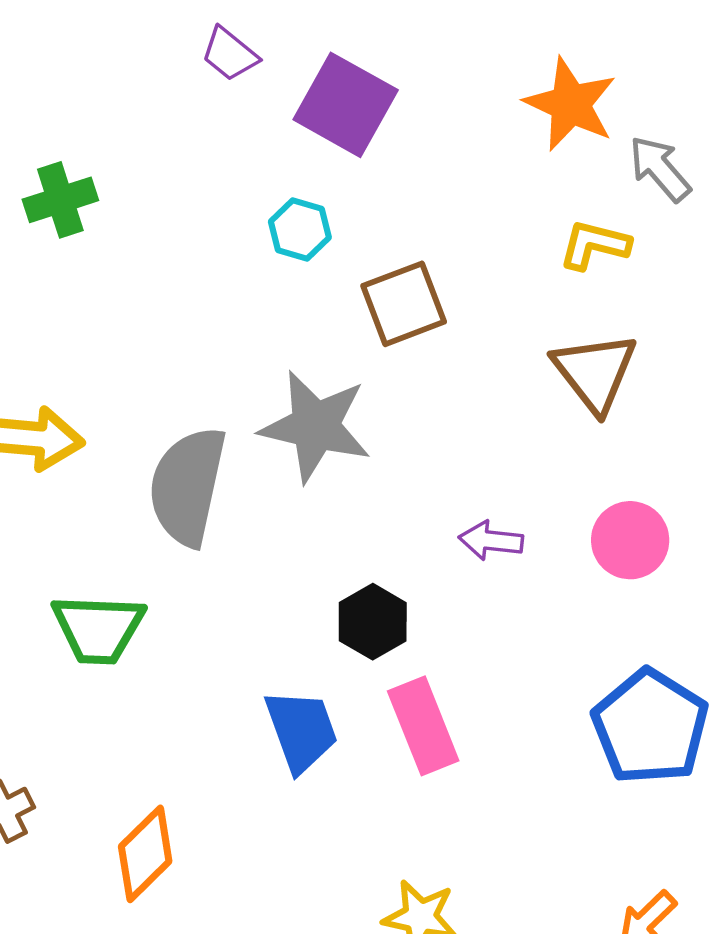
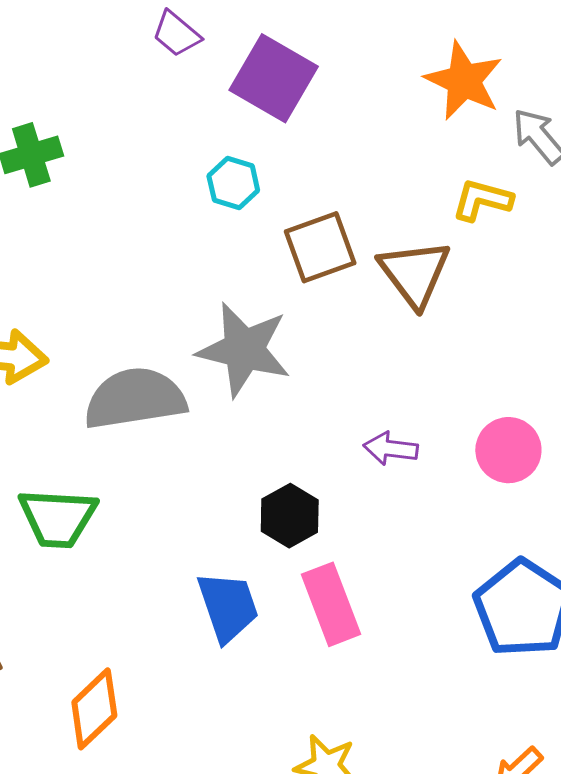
brown triangle: (595, 372) -> (415, 273), moved
gray semicircle: (188, 486) -> (135, 399), turned 68

